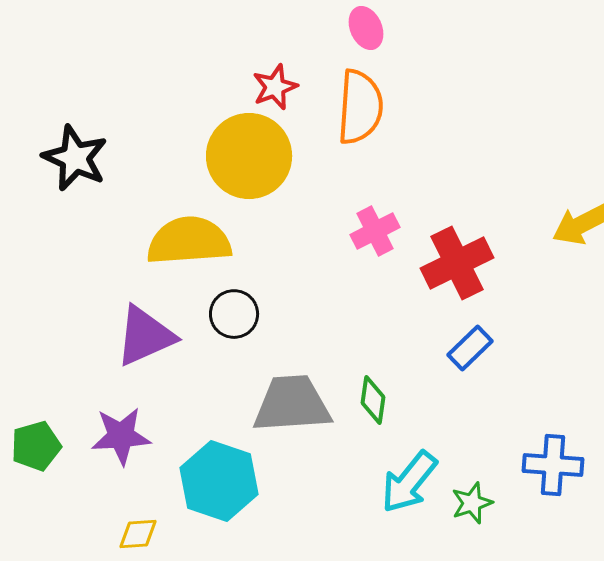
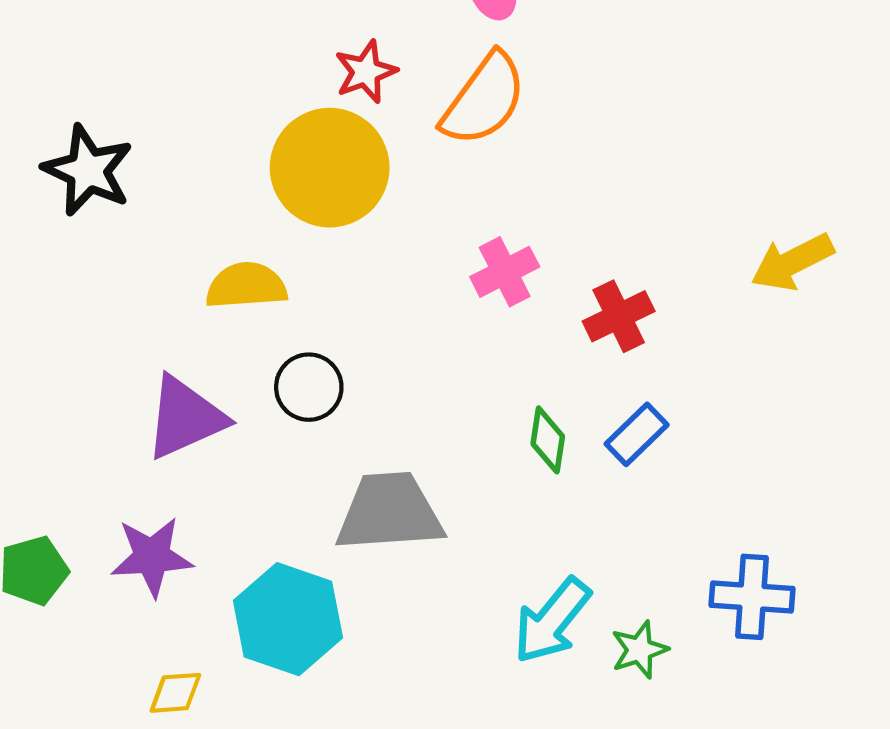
orange semicircle: (360, 107) -> (484, 100), turned 32
yellow semicircle: (189, 241) -> (246, 286), size x0.7
red cross: (457, 263) -> (619, 316), size x0.7
green diamond: (373, 400) -> (548, 440), moved

